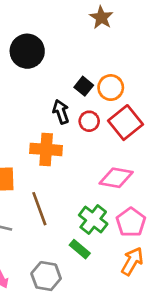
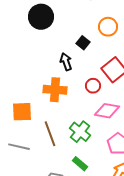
orange circle: (111, 88) -> (108, 27), moved
red circle: (89, 121) -> (93, 86), moved
green cross: (93, 220) -> (80, 132), moved

